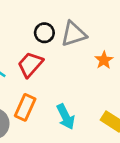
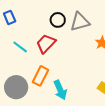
cyan arrow: (66, 117) -> (60, 90), moved

